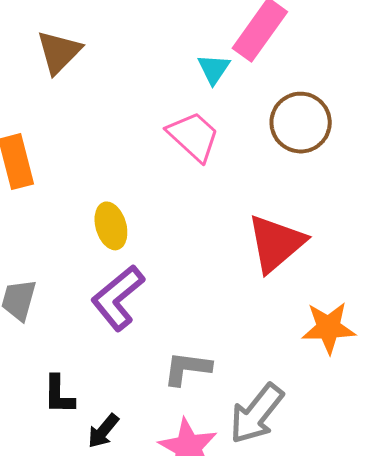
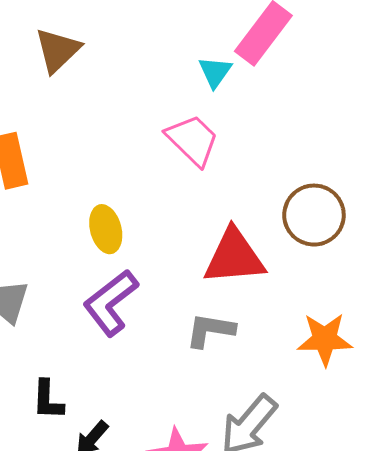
brown circle: (301, 123) -> (314, 215), moved
red triangle: (276, 243) -> (234, 257), moved, turned 34
gray L-shape: (187, 368) -> (210, 330), moved

